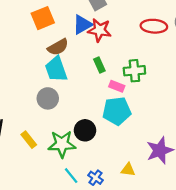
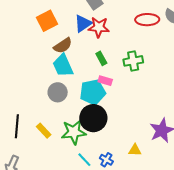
pink rectangle: (117, 86) -> (105, 81), moved
cyan pentagon: (117, 111) -> (93, 92), moved
black circle: (85, 130) -> (93, 118), size x1.4

